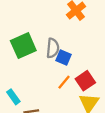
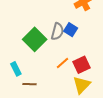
green square: (23, 46) -> (35, 39), moved, turned -30
blue square: (63, 57) -> (71, 30), moved

